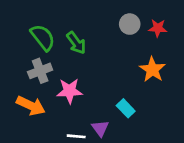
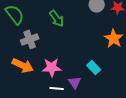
green semicircle: (43, 37) -> (15, 14), moved
pink star: (70, 91) -> (52, 67), moved

